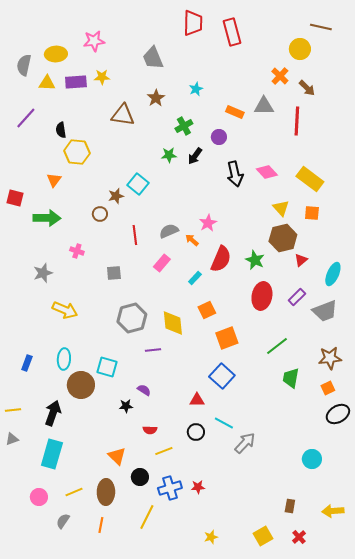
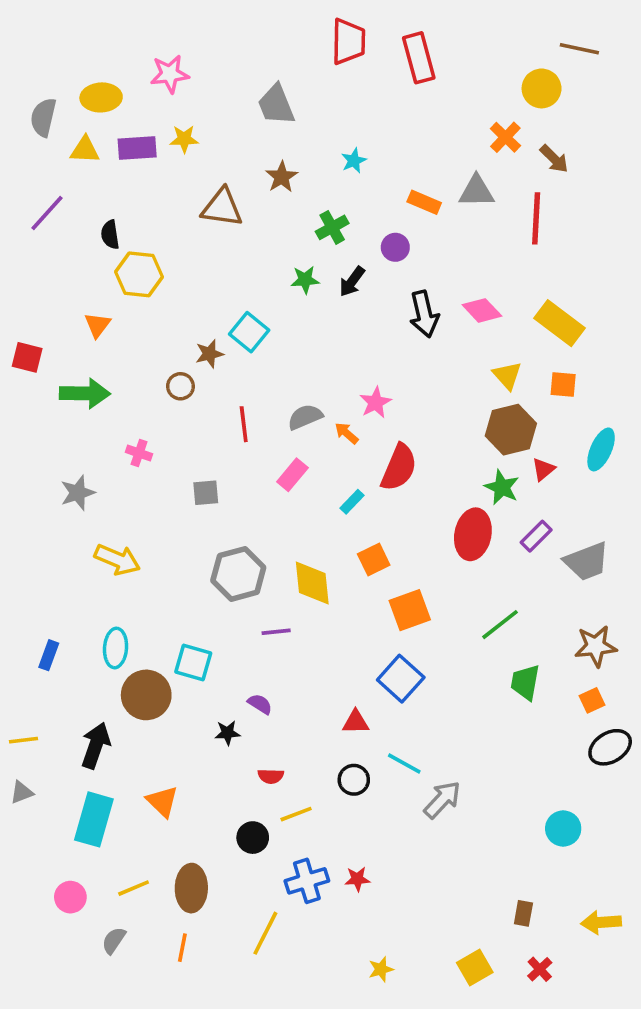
green star: (255, 260) -> (502, 487), moved
cyan ellipse: (333, 274) -> (601, 449), moved
orange triangle: (117, 456) -> (162, 801), moved
black circle: (140, 477) -> (253, 838), moved

